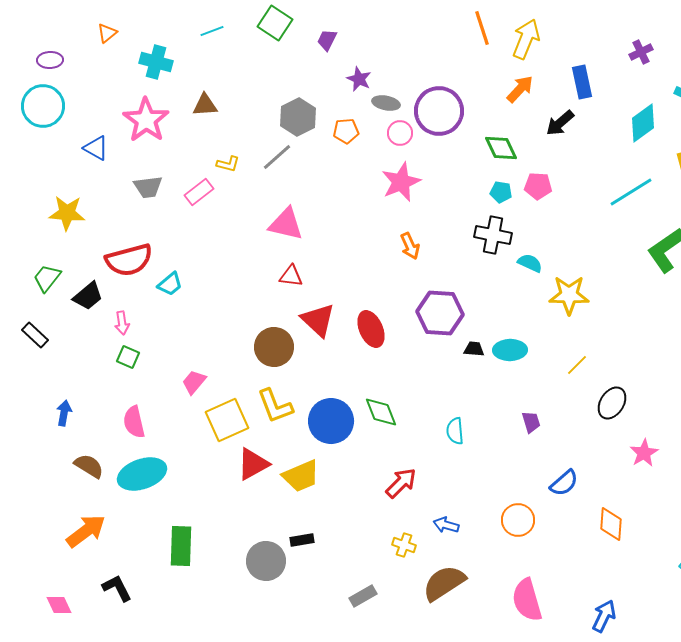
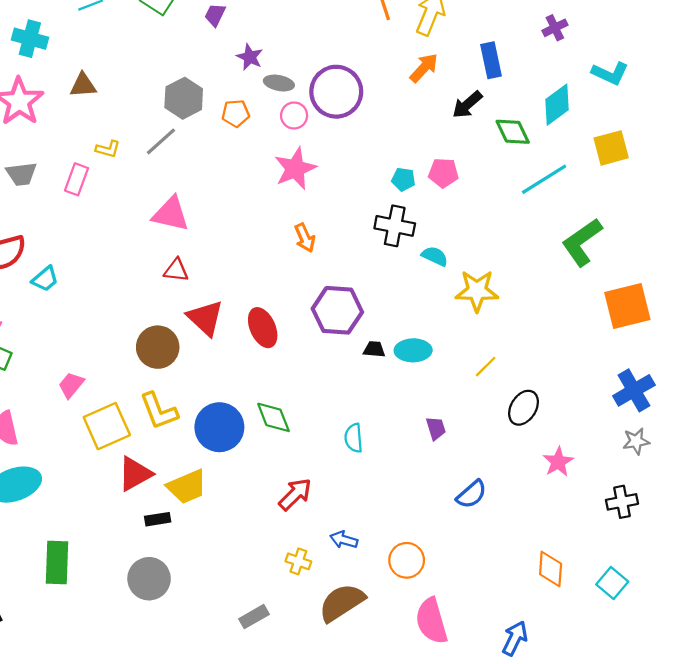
green diamond: (501, 148) -> (513, 132), moved
pink rectangle: (199, 192) -> (77, 179), turned -32
orange circle: (518, 520) -> (407, 560), moved
orange diamond: (611, 524) -> (551, 569), moved
black rectangle: (302, 540) -> (158, 519), moved

